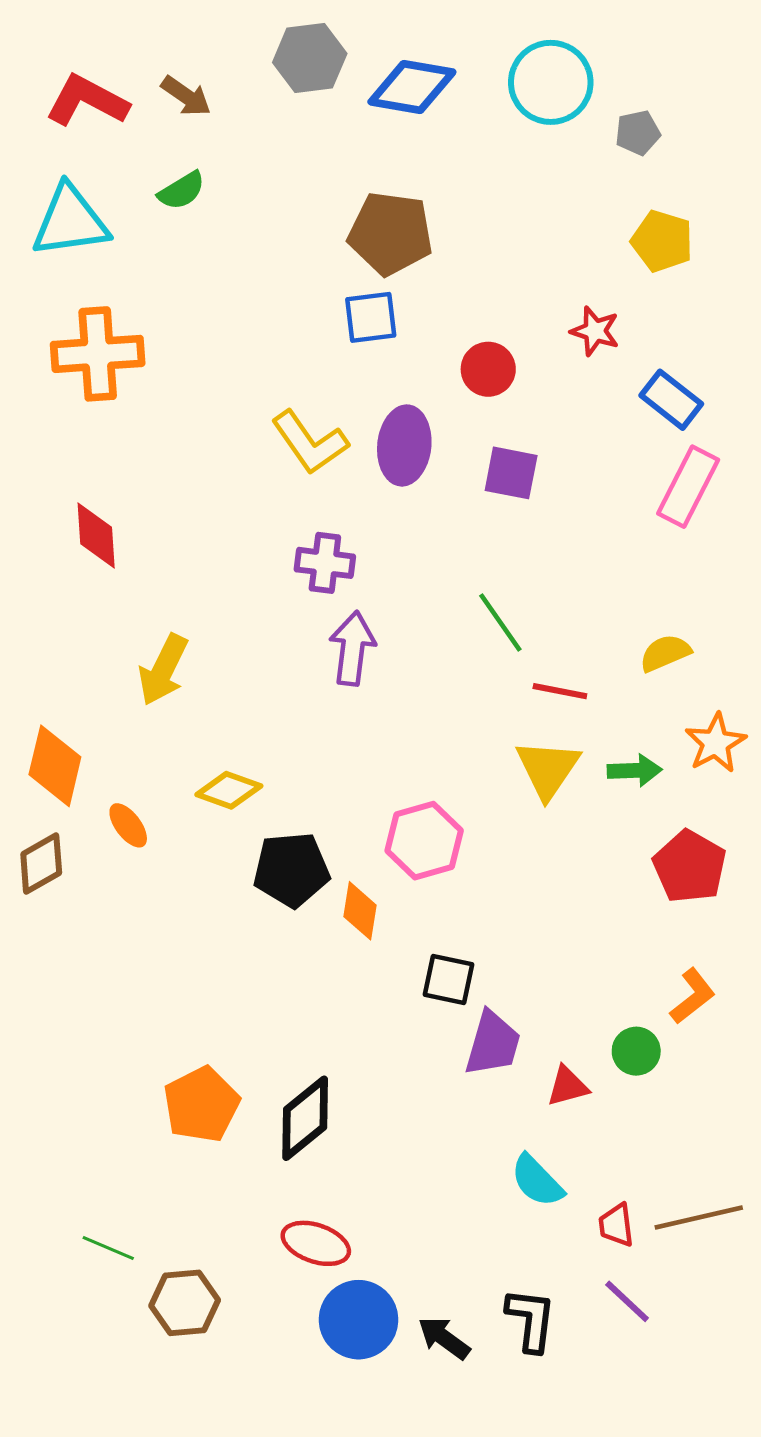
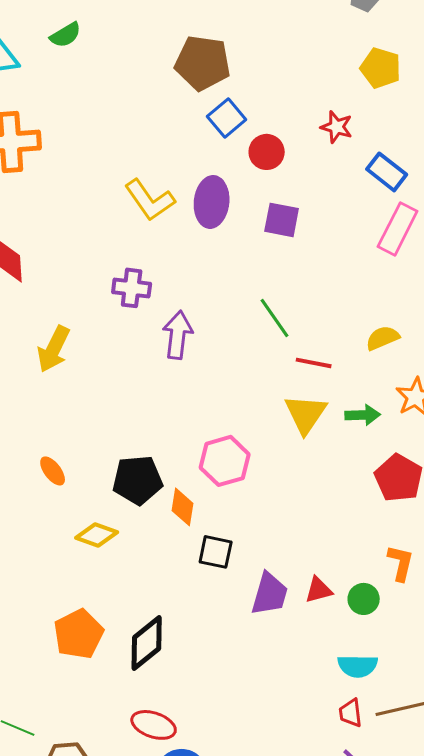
blue square: (371, 317) -> (227, 118), moved, turned -33
purple cross: (325, 563) -> (132, 288), moved
yellow diamond: (229, 790) -> (97, 535), moved
orange ellipse: (128, 825) -> (53, 471), moved
black square: (449, 979) -> (216, 552), moved
orange L-shape: (693, 996) -> (401, 563), turned -39
red triangle: (568, 1086) -> (319, 590), moved
cyan semicircle: (537, 1181) -> (358, 666), moved, turned -45

